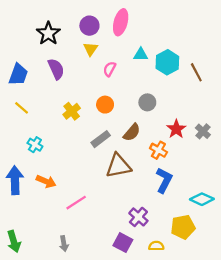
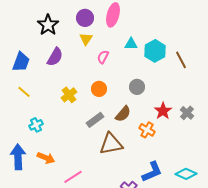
purple semicircle: (56, 69) -> (55, 57), turned 54
cyan cross: (35, 145) -> (36, 125), turned 32
blue L-shape: (164, 180) -> (152, 172), moved, turned 40

